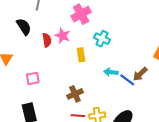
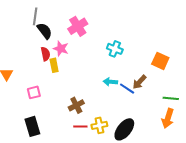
black semicircle: (24, 27) -> (45, 31), moved
cyan cross: (102, 39) -> (115, 49), moved
yellow rectangle: (81, 55) -> (54, 65), moved

